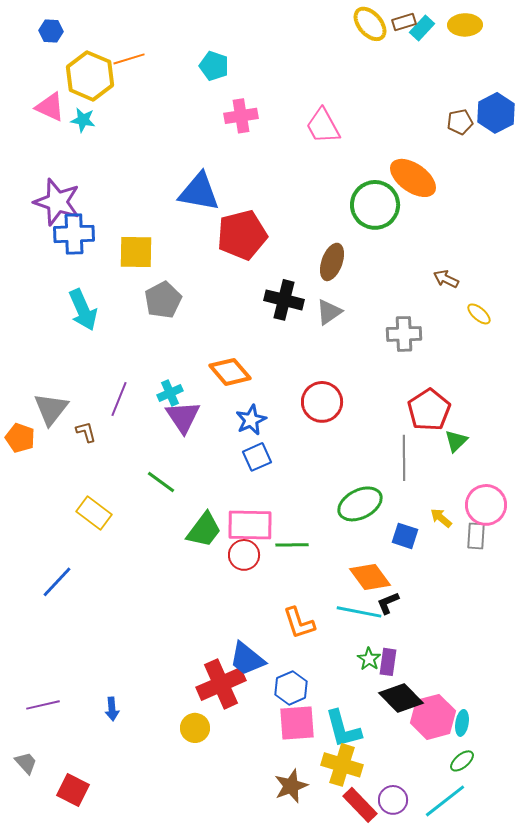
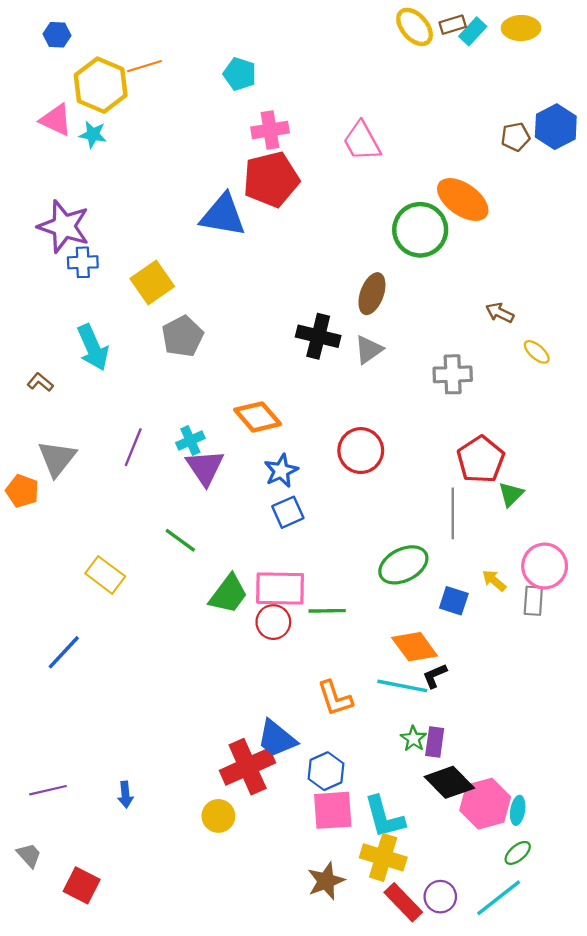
blue cross: (74, 234) -> (83, 262), size x0.7
red pentagon: (242, 235) -> (271, 179), moved
yellow square: (136, 252) -> (152, 282), turned -36
brown L-shape: (86, 432) -> (40, 382), moved, turned -35

